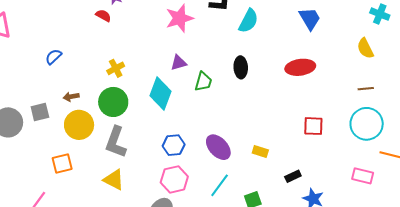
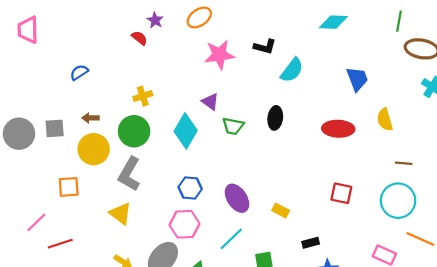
yellow semicircle: (365, 48) -> (385, 120), moved
purple triangle: (179, 63) -> (210, 102), turned 42
green trapezoid: (203, 82) -> (233, 126), turned 75

